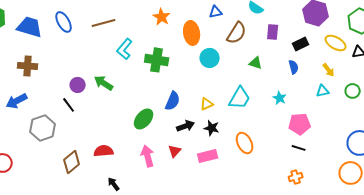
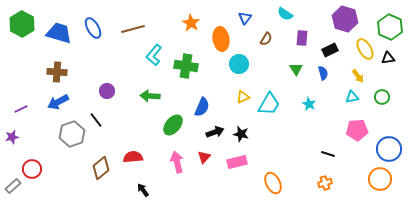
blue triangle: (216, 12) -> (245, 18), turned -40
brown semicircle: (237, 33) -> (266, 39), size x0.6
yellow ellipse: (336, 43) -> (365, 49), turned 30
green triangle: (256, 63) -> (296, 69), moved, turned 40
green arrow: (104, 83) -> (150, 96), moved, turned -30
blue arrow: (17, 101) -> (58, 102), moved
yellow triangle: (207, 104) -> (243, 97), moved
black line: (69, 105) -> (96, 120), moved
pink pentagon: (300, 124) -> (357, 130), moved
orange ellipse: (245, 143) -> (273, 183), moved

